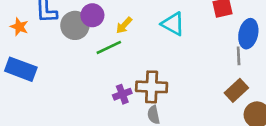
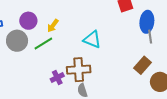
cyan triangle: (173, 24) -> (92, 39), moved
gray circle: (75, 25) -> (17, 41), moved
gray line: (239, 56) -> (150, 37), moved

